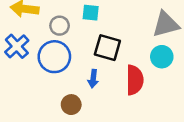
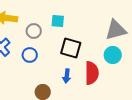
blue circle: (54, 57) -> (30, 55), size x0.6
blue arrow: (93, 79) -> (67, 76), moved

